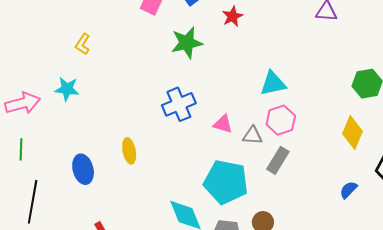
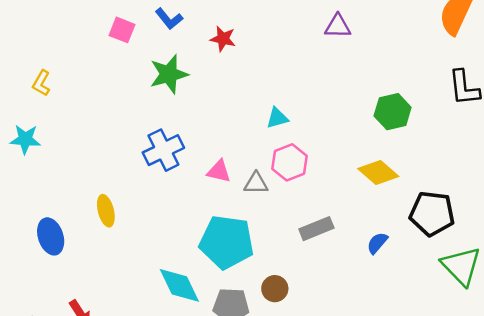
red star: (232, 16) -> (223, 39), turned -30
cyan triangle: (273, 83) -> (277, 118), size x0.7
yellow diamond: (353, 133) -> (378, 172), turned -68
gray rectangle: (278, 160) -> (316, 229), moved, turned 40

